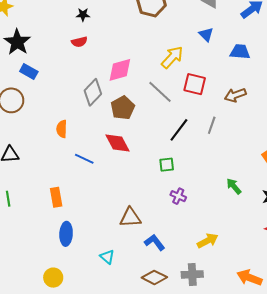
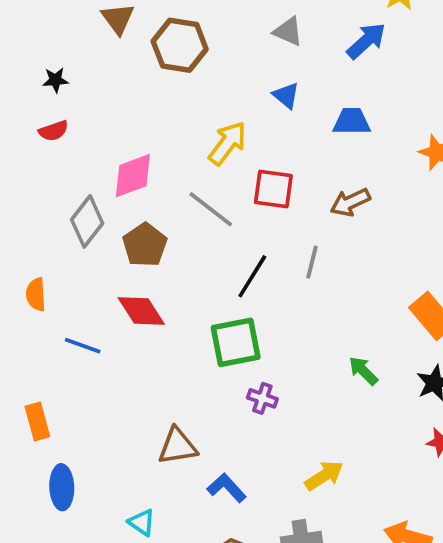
green square: (167, 165) -> (236, 342), size x1.8

